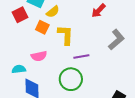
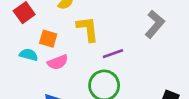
orange square: (42, 27) -> (48, 39), moved
cyan semicircle: (19, 69) -> (29, 55), moved, turned 32

